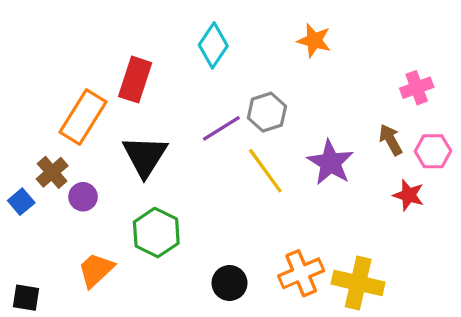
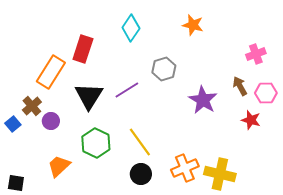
purple line: (221, 128) -> (127, 90), moved
yellow line: (265, 171) -> (140, 142), moved

